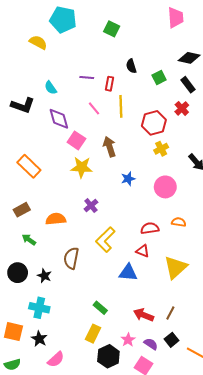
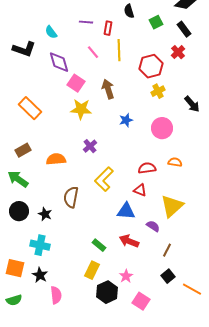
green arrow: (29, 240) -> (18, 179), moved, size x1.5
red arrow: (144, 315) -> (129, 241), moved
purple semicircle: (151, 344) -> (153, 226), moved
pink semicircle: (56, 359) -> (56, 295), turned -54

